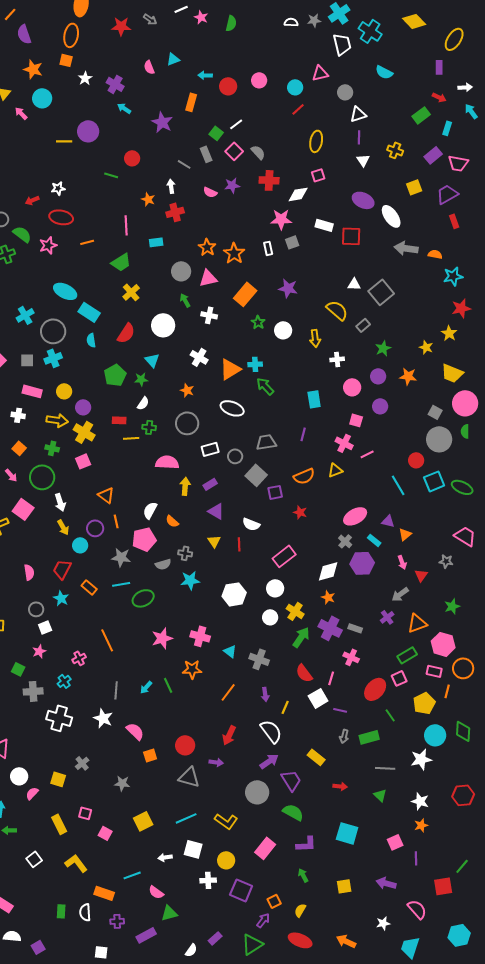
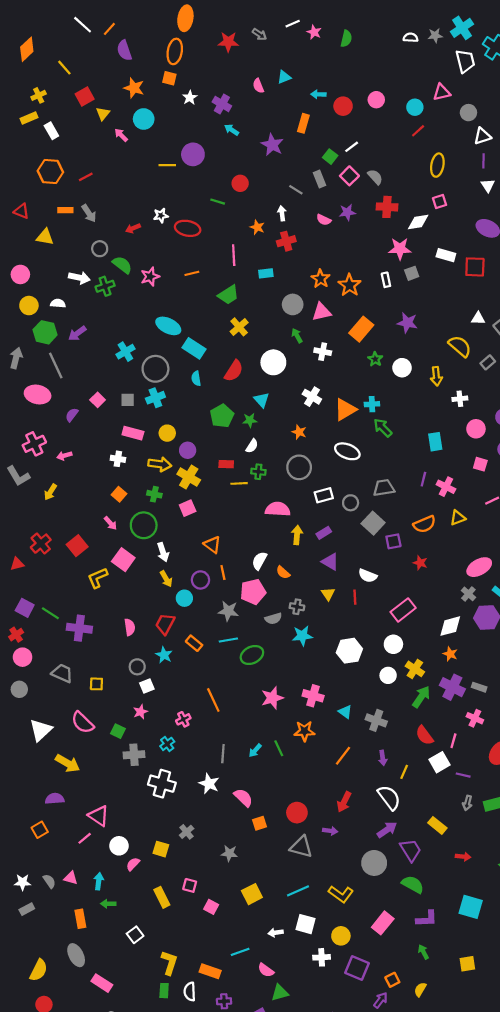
red ellipse: (61, 217) -> (188, 228), moved
pink cross: (344, 443) -> (446, 487), moved
yellow L-shape: (76, 863) -> (169, 963), moved, turned 55

